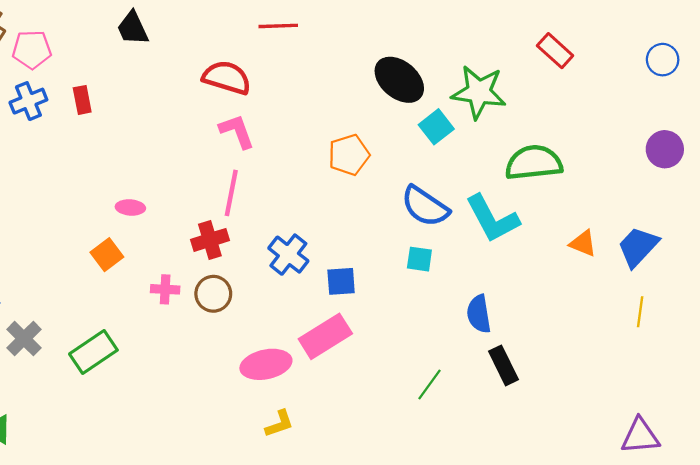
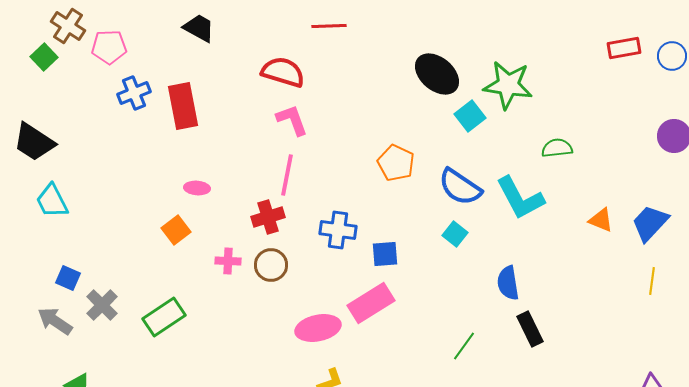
black trapezoid: (133, 28) -> (199, 28), turned 144
red rectangle: (555, 51) -> (624, 48), moved, turned -52
red rectangle: (82, 100) -> (183, 106), moved, size x1.8
blue cross: (28, 101) -> (134, 93), moved
orange pentagon: (349, 155) -> (396, 163), moved, turned -30
green semicircle: (534, 163) -> (557, 148), size x0.6
blue cross: (288, 255) -> (338, 230), turned -30
cyan square: (419, 259) -> (455, 234), turned 30

